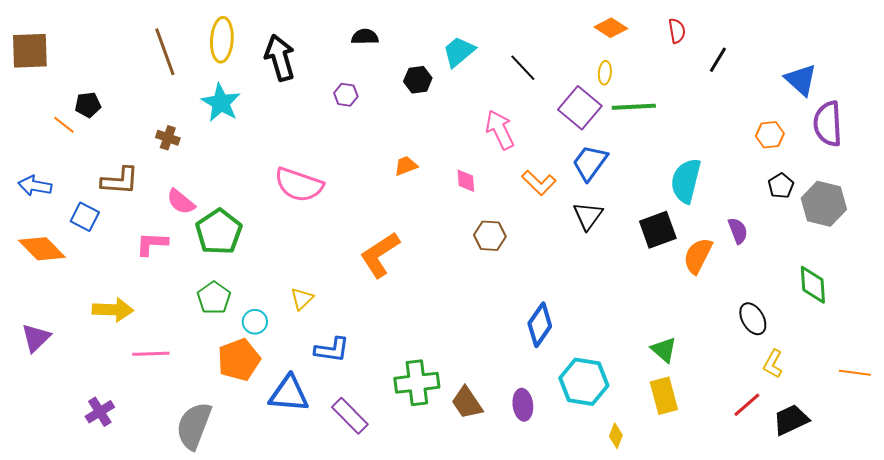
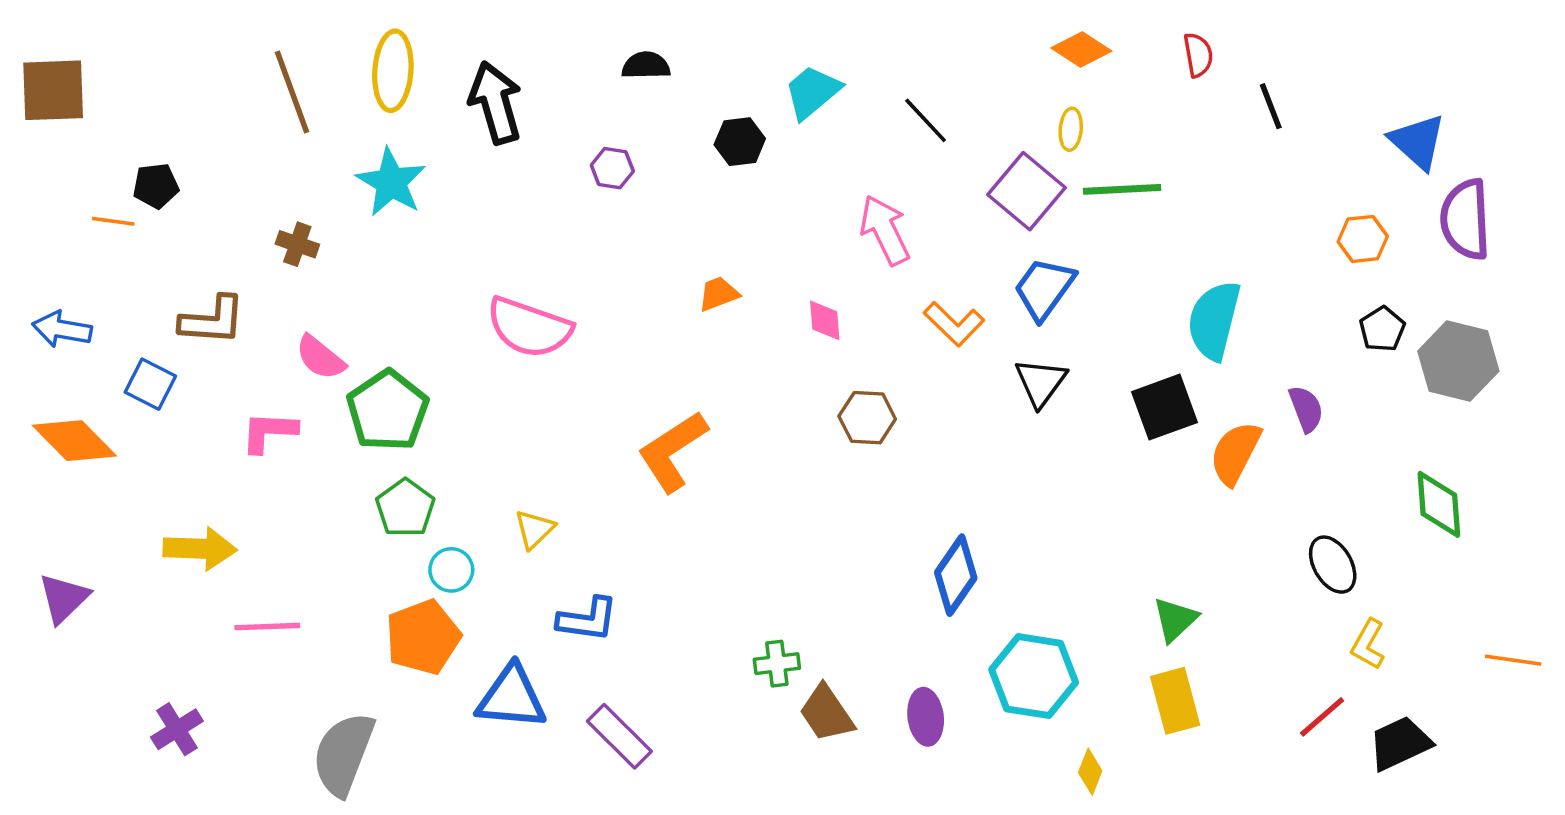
black line: (718, 60) -> (1271, 106), turned -52
orange line: (64, 125) -> (113, 221), turned -30
green pentagon: (214, 298) -> (405, 508), moved
green triangle: (664, 350) -> (1175, 619), turned 36
green cross: (417, 383) -> (777, 664), moved, size x0.6

